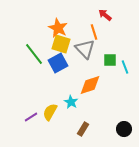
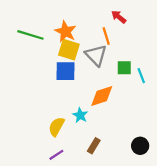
green line: (34, 54) -> (30, 35), moved, turned -35
blue square: (58, 63) -> (65, 71), turned 30
purple line: (31, 117) -> (56, 155), moved

